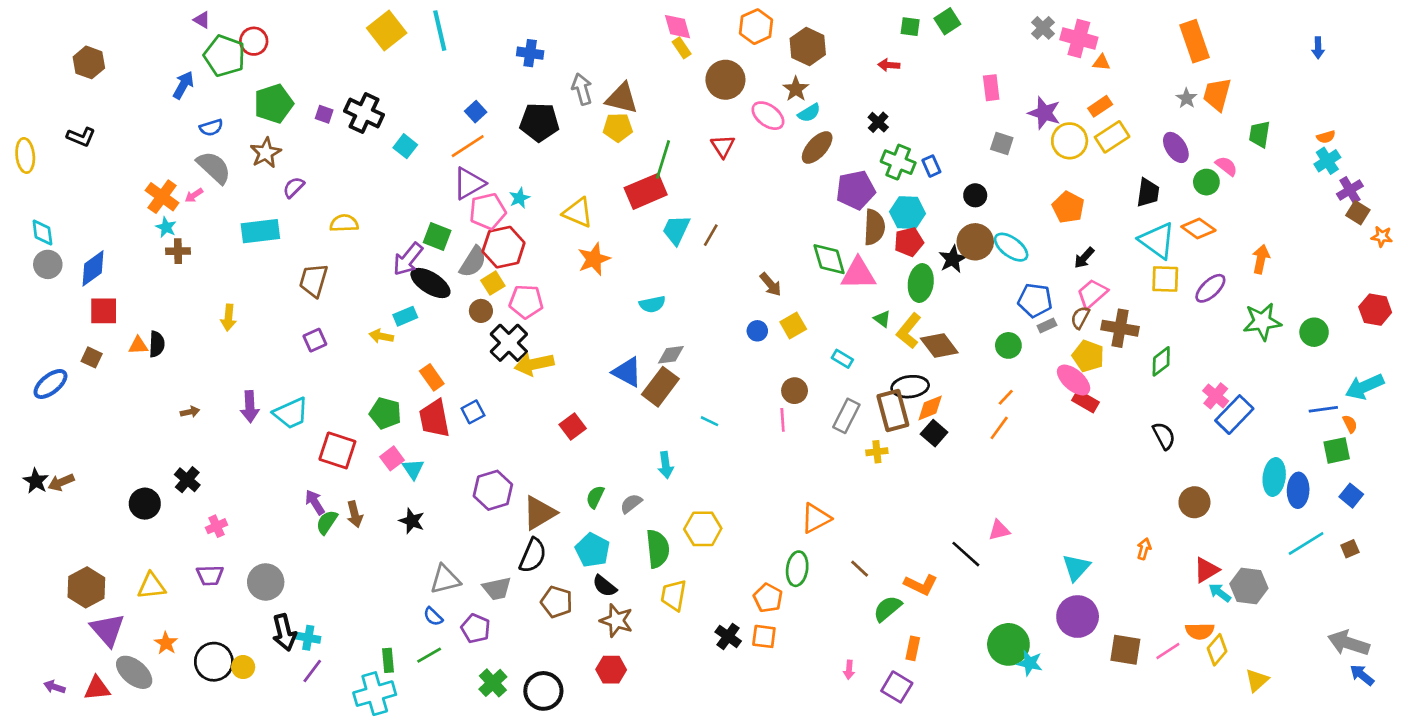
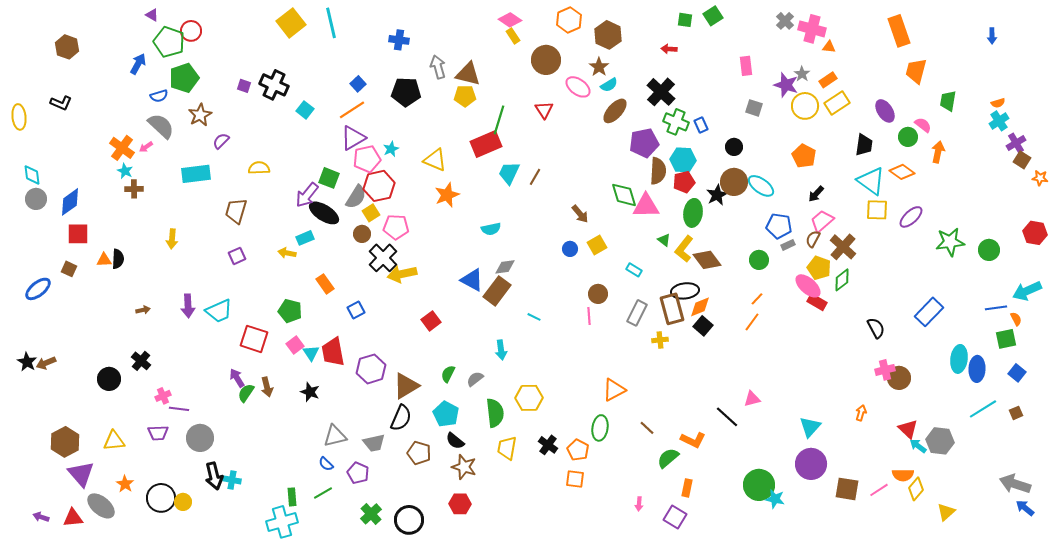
pink diamond: (678, 27) -> (510, 20), turned -40
gray star: (1186, 98) -> (802, 74), moved
green pentagon: (274, 104) -> (184, 78), moved
black cross: (878, 122) -> (661, 92), size x1.8
orange arrow: (1261, 259) -> (938, 152), moved
brown cross: (1120, 328) -> (843, 247), turned 32
green diamond: (1161, 361) -> (842, 280), moved
pink cross: (1216, 396) -> (885, 370), moved, turned 36
red trapezoid: (434, 419) -> (333, 352), moved
red triangle: (1206, 570) -> (908, 429), turned -45
black cross: (728, 636) -> (548, 445), moved
purple line: (312, 671) -> (179, 409), moved, turned 60

